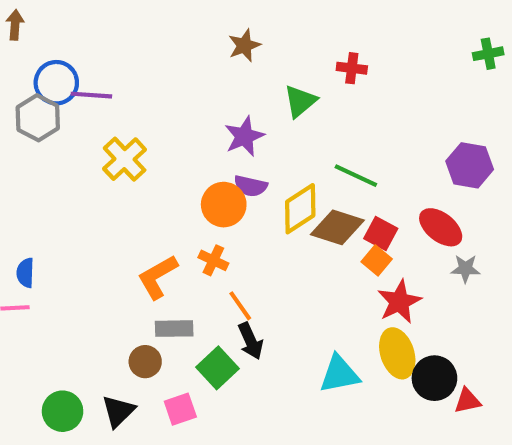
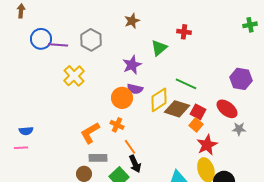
gray hexagon: (38, 118) -> (91, 40), moved
blue semicircle: (25, 273) -> (26, 131), turned -96

